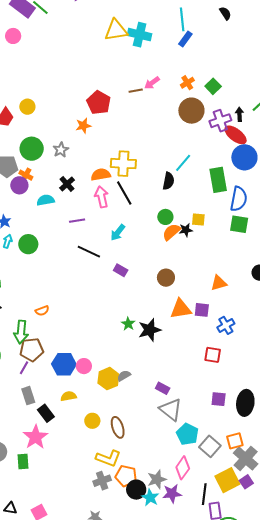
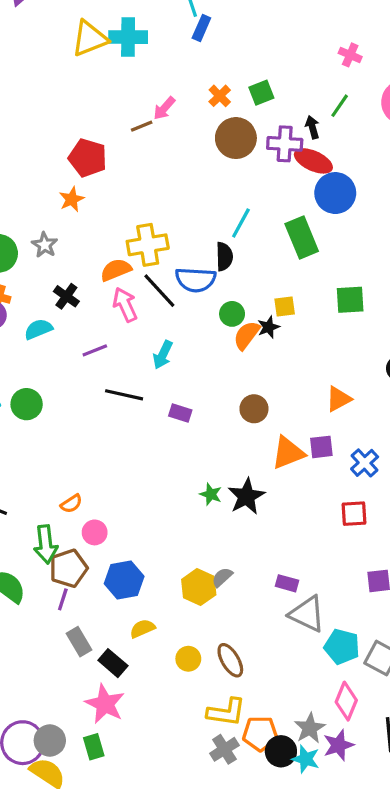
green square: (213, 86) -> (261, 93), turned 35
purple cross: (220, 121) -> (285, 144), turned 35
blue semicircle: (239, 199) -> (196, 280), moved, turned 95
pink circle: (84, 366) -> (95, 532), moved

